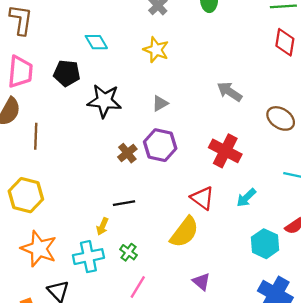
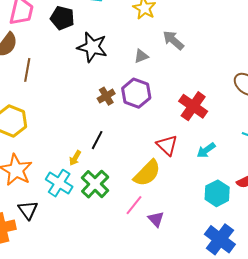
gray arrow: (230, 92) -> (173, 40), moved
black line: (124, 203) -> (97, 140), turned -60
green cross: (128, 252) -> (95, 184), size x1.8
cyan cross: (88, 257) -> (59, 183), turned 36
pink line: (138, 287) -> (134, 205), moved

